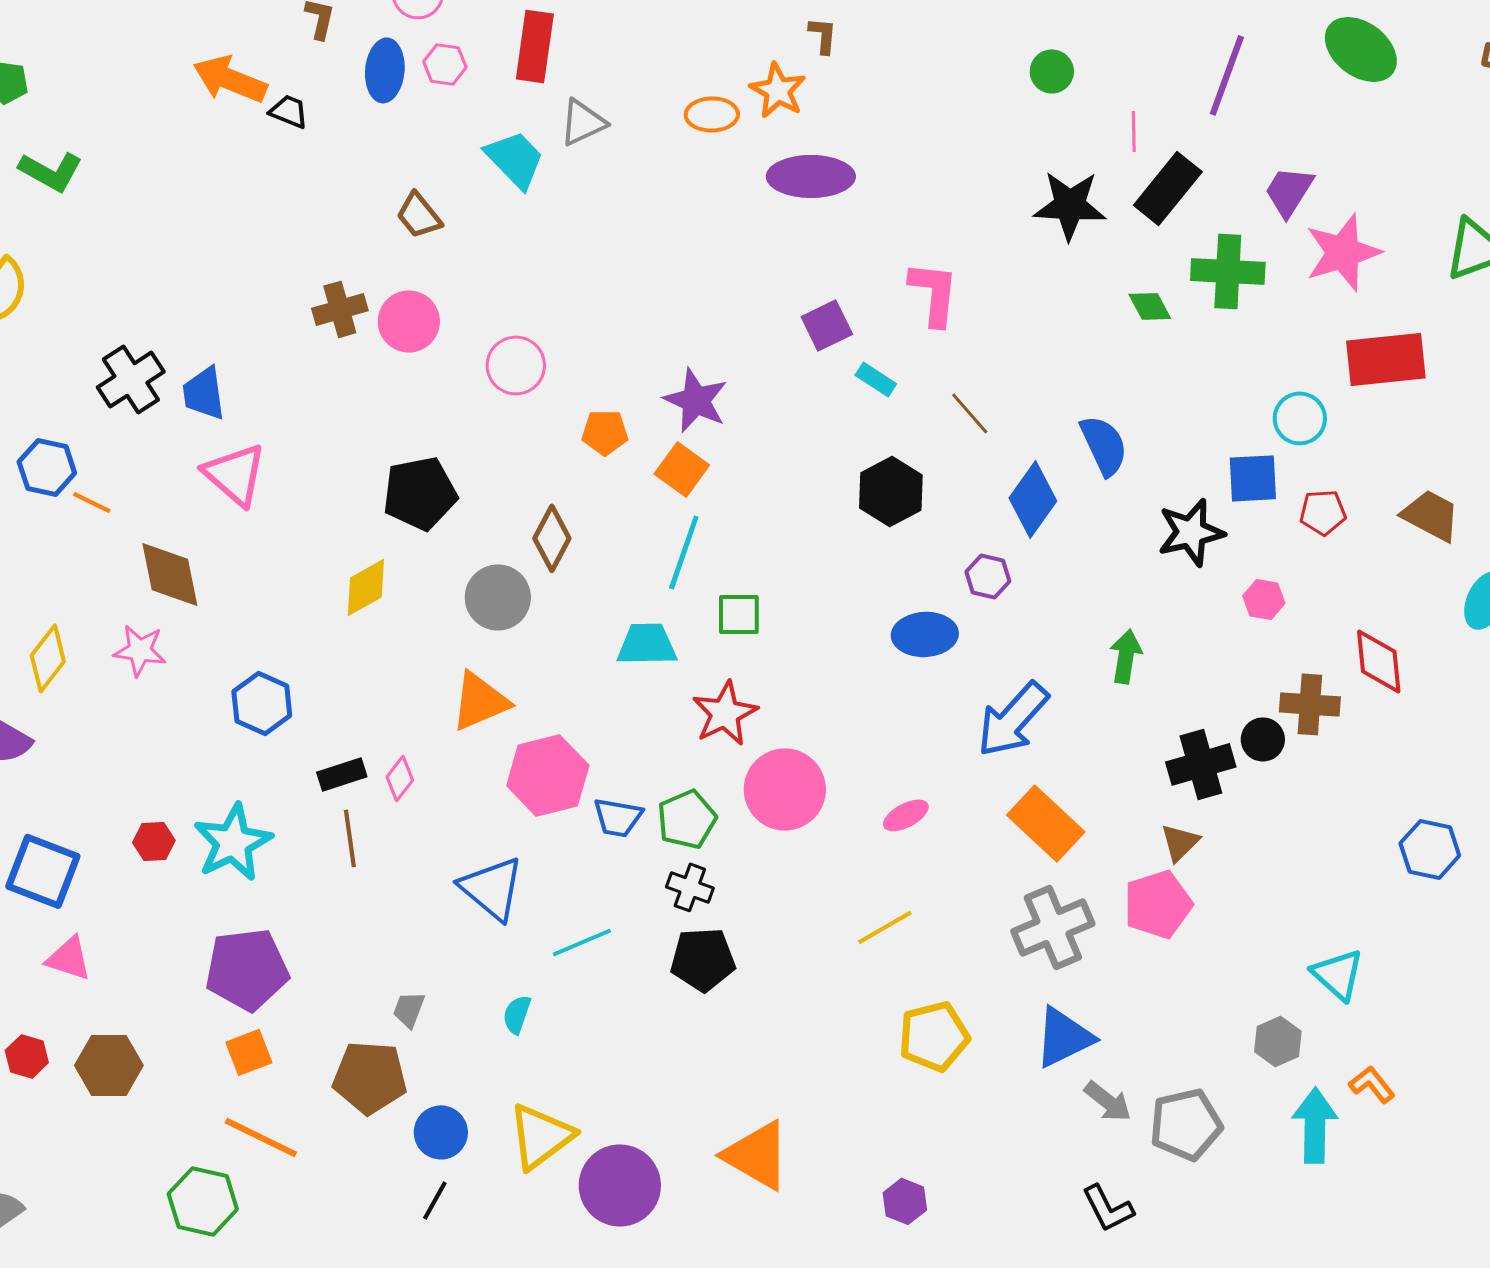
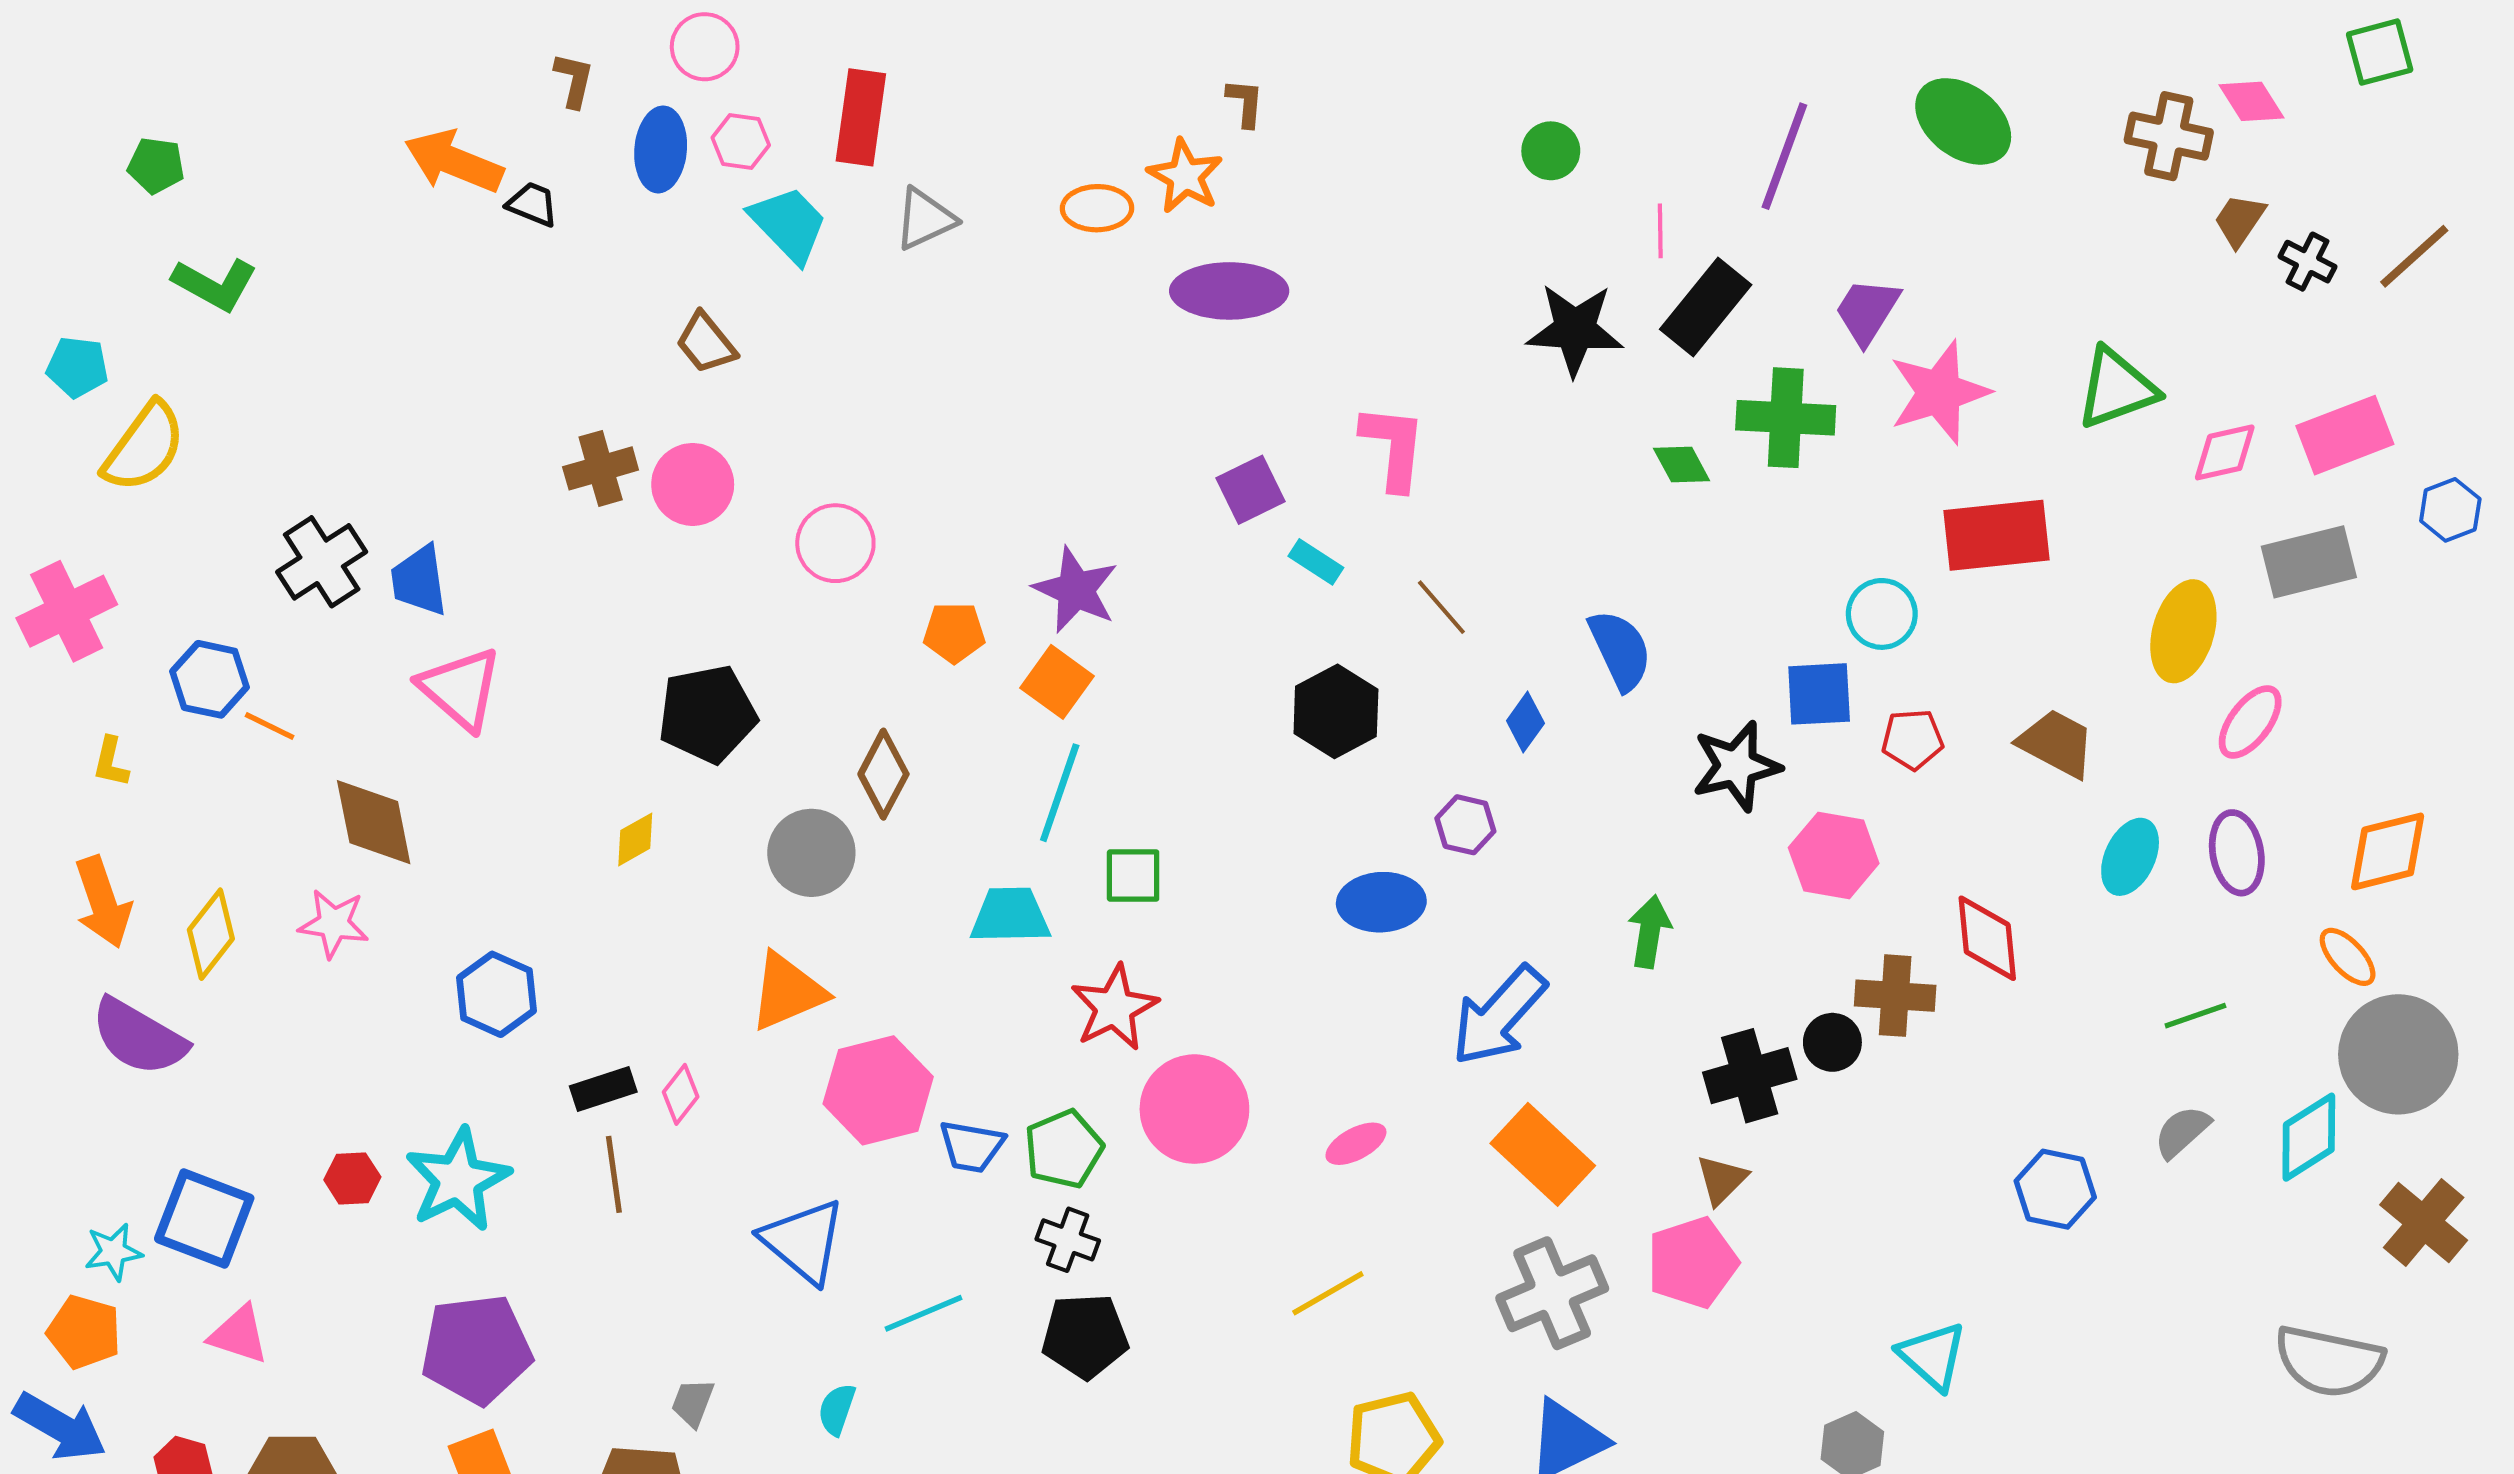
cyan trapezoid: (515, 159) -> (789, 224), moved
blue diamond: (1033, 499) -> (1525, 722), size x0.6
yellow diamond: (366, 587) -> (635, 839), size x0.7
pink hexagon: (1264, 599) -> (1834, 855), size x1.6

